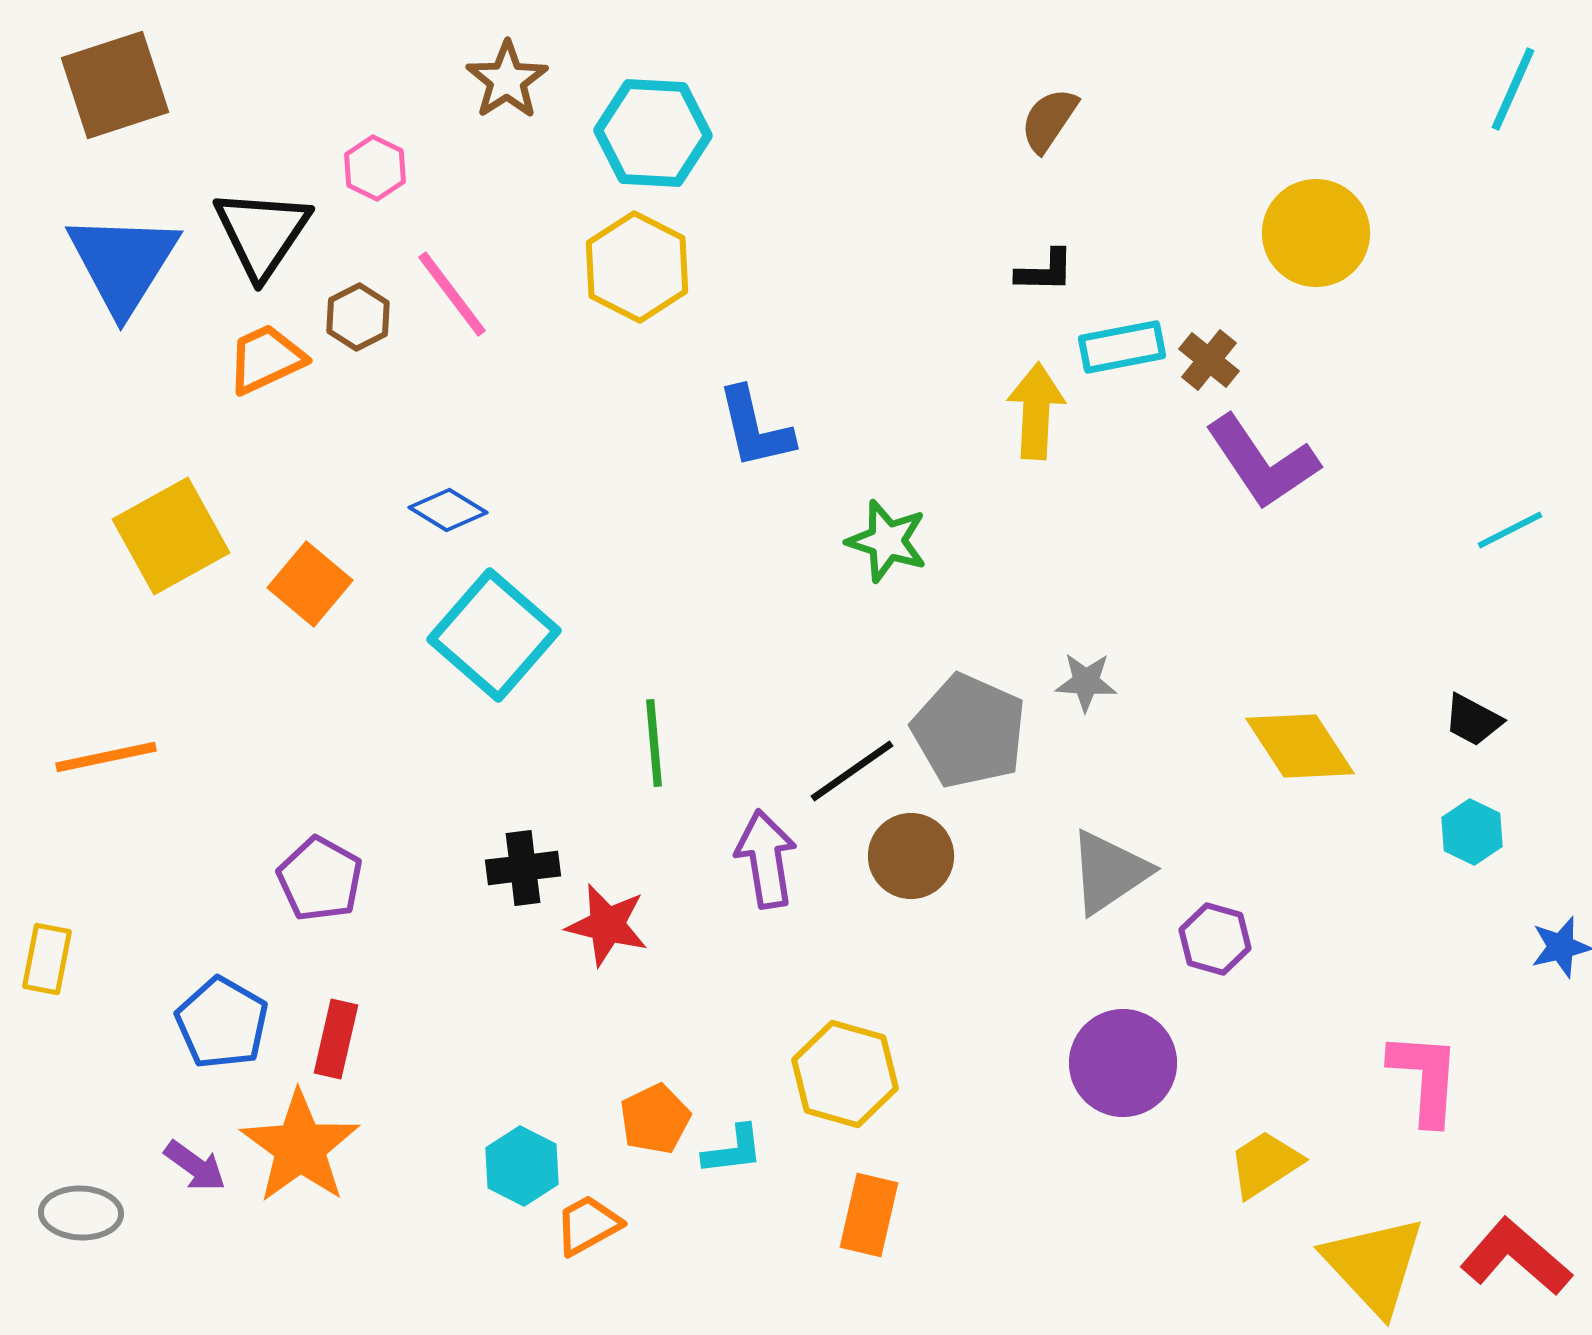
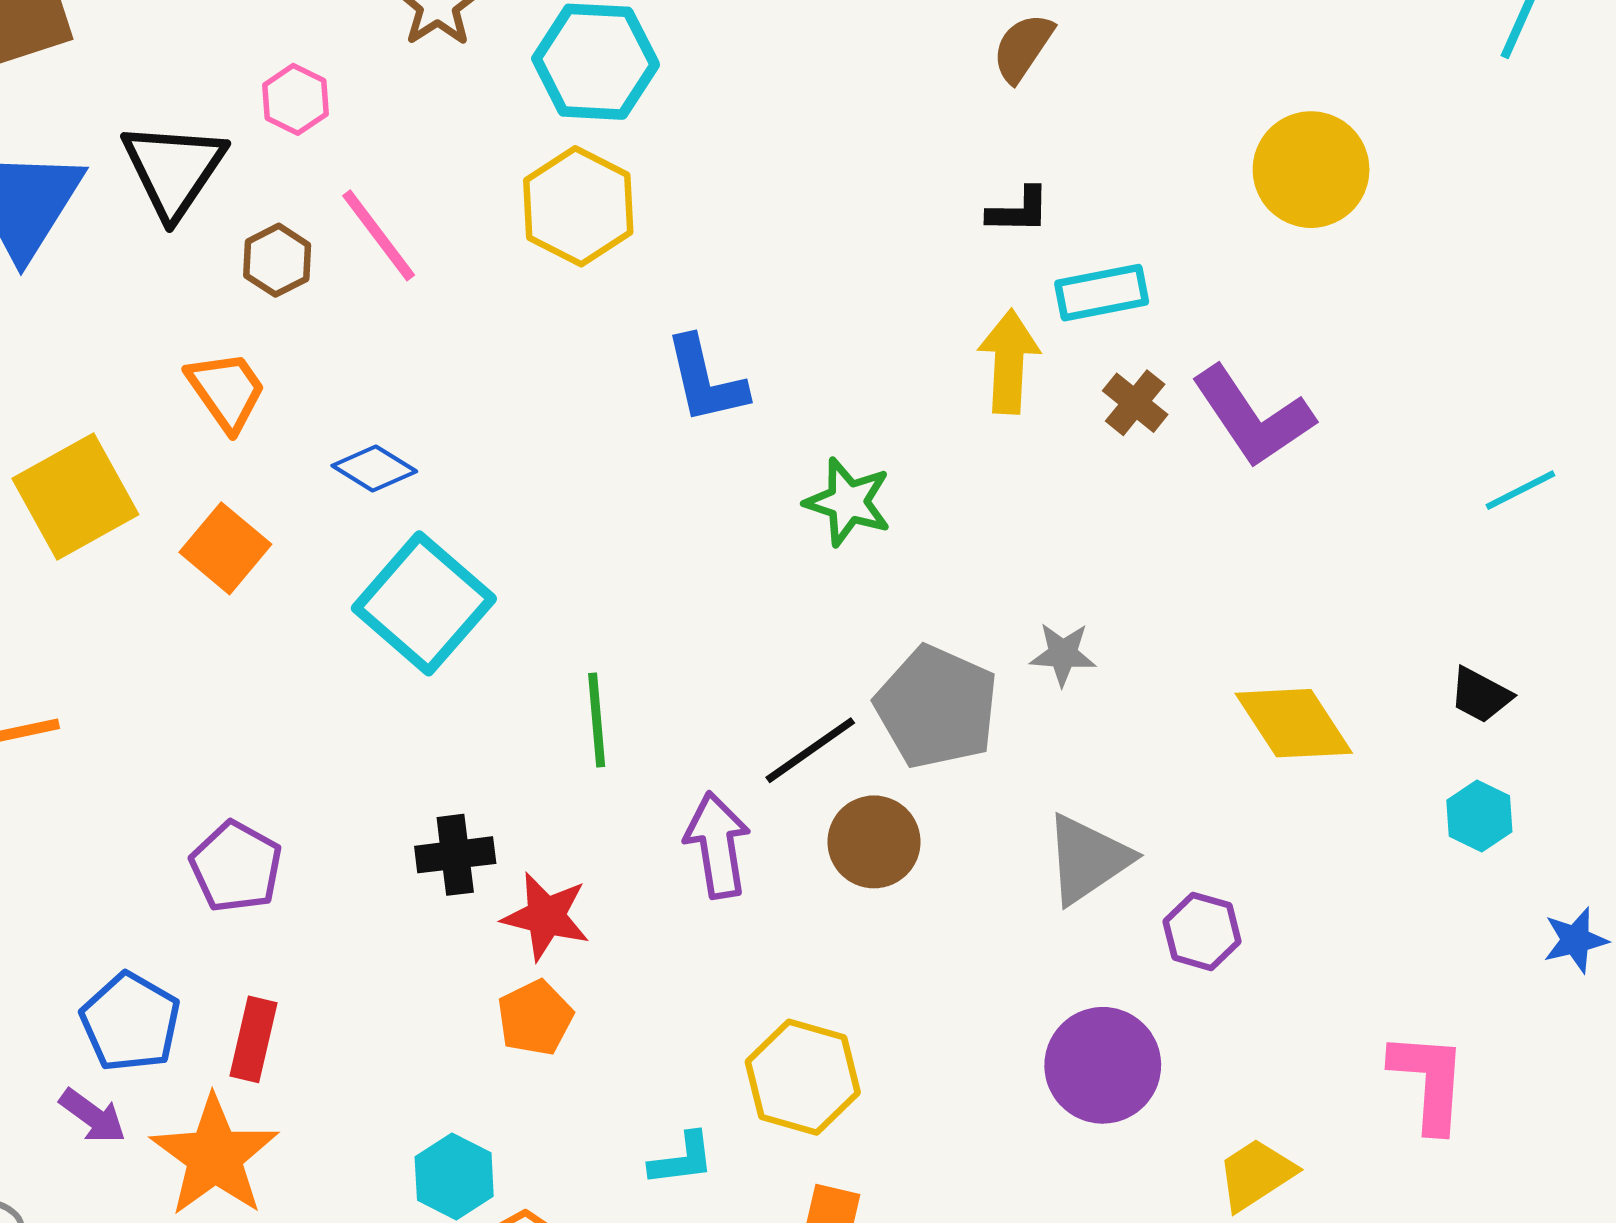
orange trapezoid: (266, 359) -> (226, 391), moved, turned 80
brown cross: (1209, 360) -> (1135, 403), moved
orange pentagon: (655, 1119) -> (535, 1018), moved
purple arrow: (195, 1166) -> (93, 1116), moved

